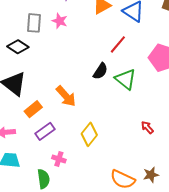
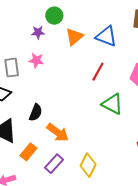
black semicircle: (100, 71) -> (36, 113), moved
purple rectangle: (45, 131) -> (54, 164), moved

